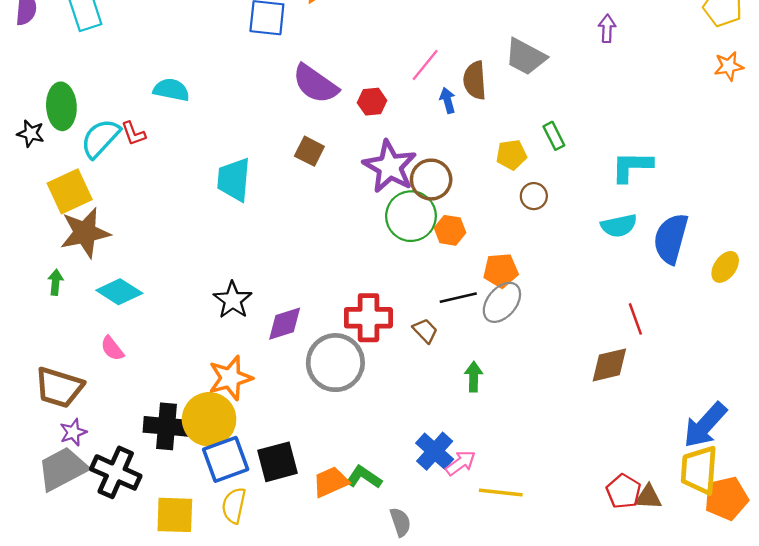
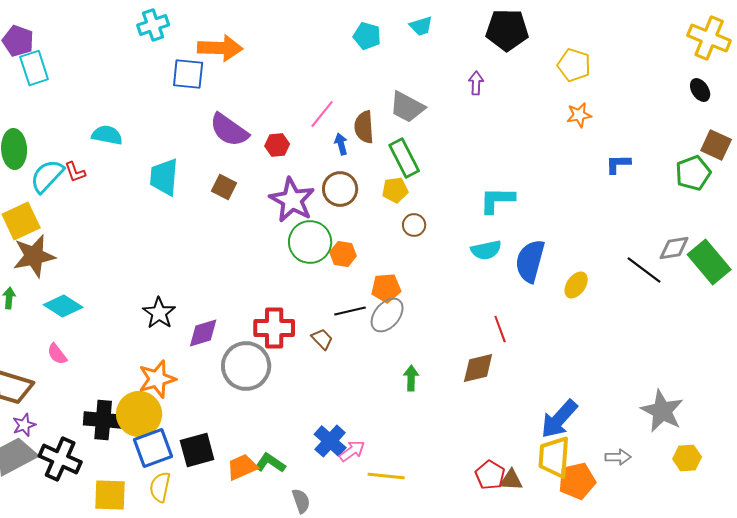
green rectangle: (554, 136) -> (404, 158), moved, size x1.6
cyan trapezoid: (234, 180) -> (164, 177), moved
brown circle: (431, 180) -> (340, 189), moved
green arrow: (474, 377) -> (411, 378), moved

